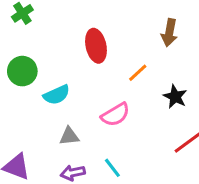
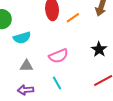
orange line: (138, 73) -> (73, 18), moved
cyan line: (112, 168) -> (57, 83), moved

